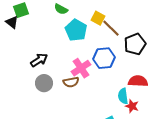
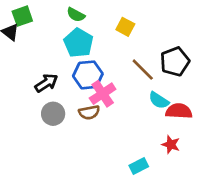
brown line: (111, 28) -> (143, 70), moved
cyan pentagon: (76, 30) -> (78, 43), moved
blue hexagon: (104, 58) -> (88, 75), moved
cyan semicircle: (123, 96) -> (159, 100), moved, turned -49

